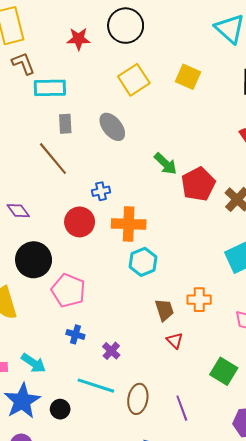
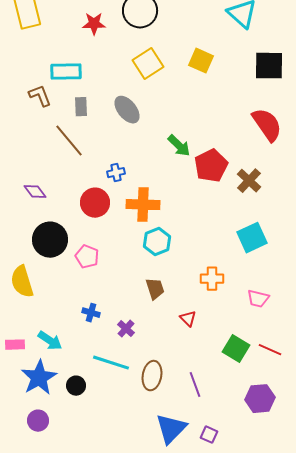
brown L-shape: (23, 63) -> (40, 96), moved
pink pentagon: (68, 290) -> (87, 257), moved, size x0.7
brown trapezoid: (164, 310) -> (155, 289), moved

